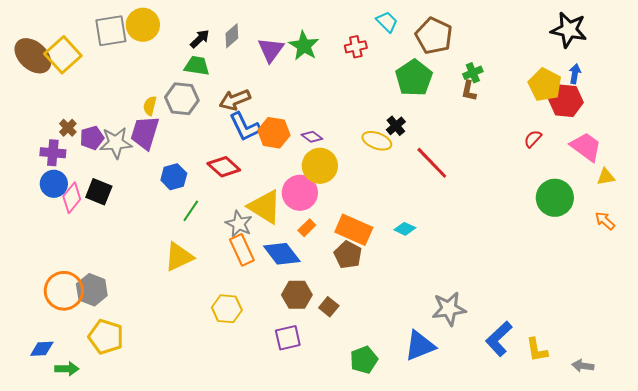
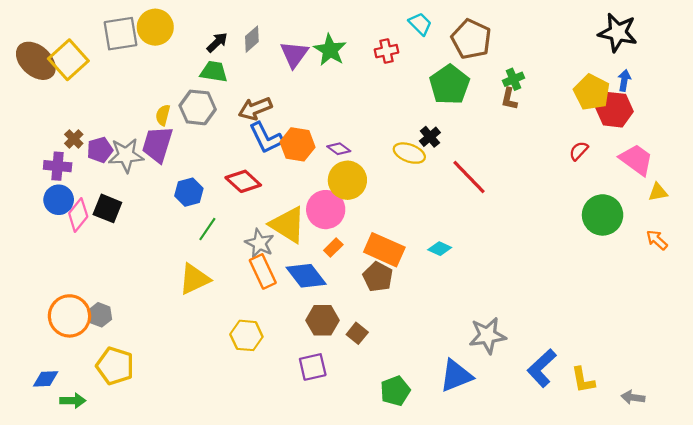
gray hexagon: (92, 290) -> (100, 315), size x0.7

